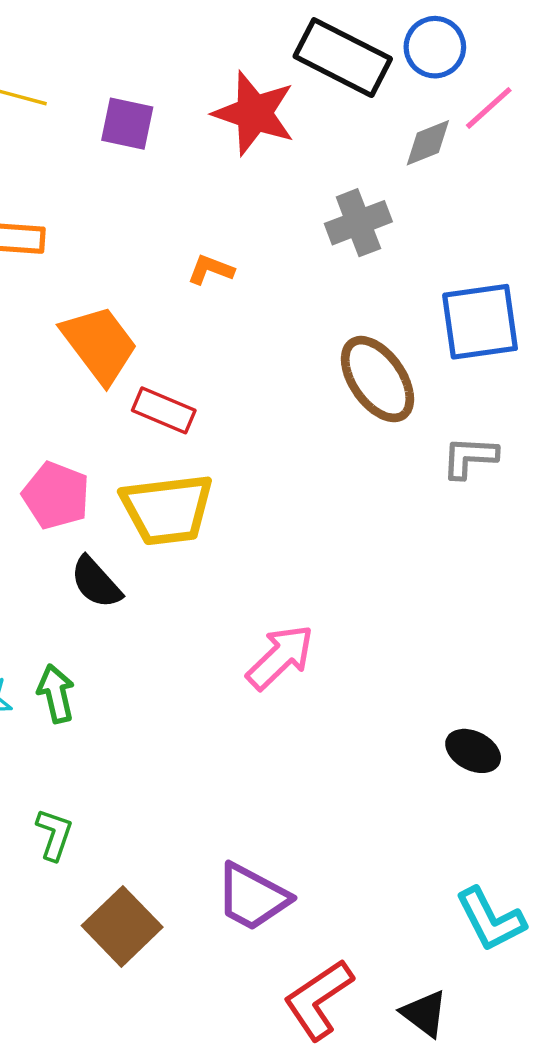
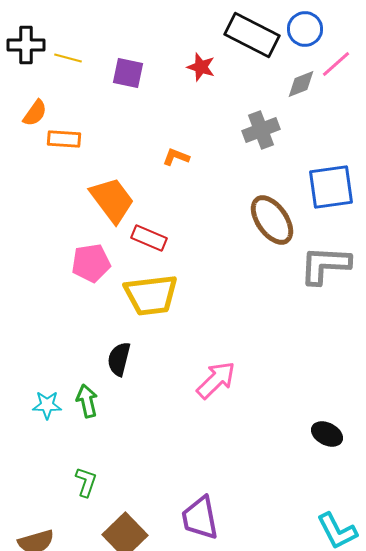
red star: (254, 113) -> (201, 67), size x0.6
gray L-shape: (470, 457) -> (325, 265), size x1.6
pink pentagon: (56, 495) -> (91, 263), moved, turned -30
black semicircle: (96, 582) -> (119, 359), moved, turned 56
purple trapezoid: (252, 897) -> (200, 518), turned 51

